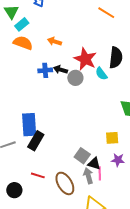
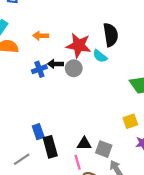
blue rectangle: (29, 125) -> (38, 132), size x0.6
black rectangle: (36, 141) -> (50, 147), turned -30
black triangle: (94, 164) -> (84, 144), moved
pink line: (100, 173) -> (78, 162), moved

